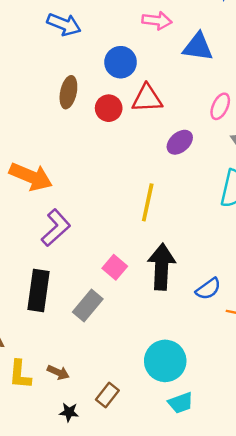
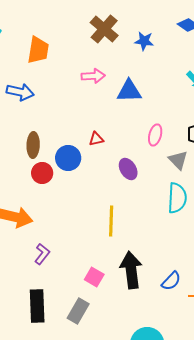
blue circle: (121, 62) -> (68, 158), moved
red triangle: (147, 98) -> (96, 139), size x0.6
red circle: (109, 108) -> (42, 173), moved
purple ellipse: (180, 142) -> (128, 169), turned -70
purple L-shape: (56, 228) -> (42, 254), size x0.7

